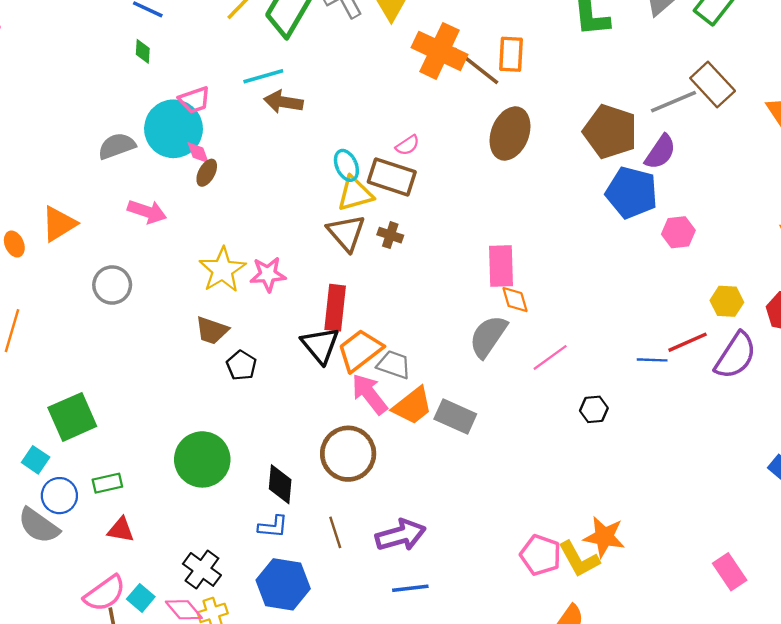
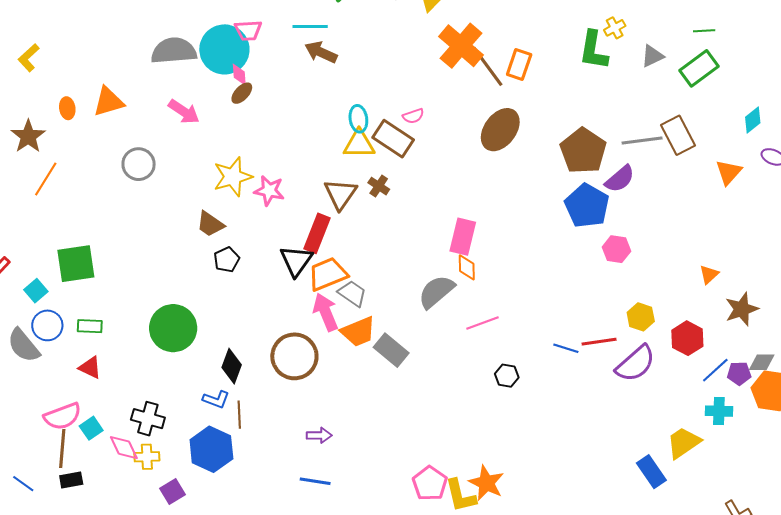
gray semicircle: (117, 146) -> (174, 51), size x1.4
brown triangle: (346, 233) -> (340, 194), moved
brown line: (335, 532) -> (239, 415), moved
purple arrow: (401, 535) -> (319, 435), size x0.6
black cross: (202, 569) -> (148, 419), turned -36

